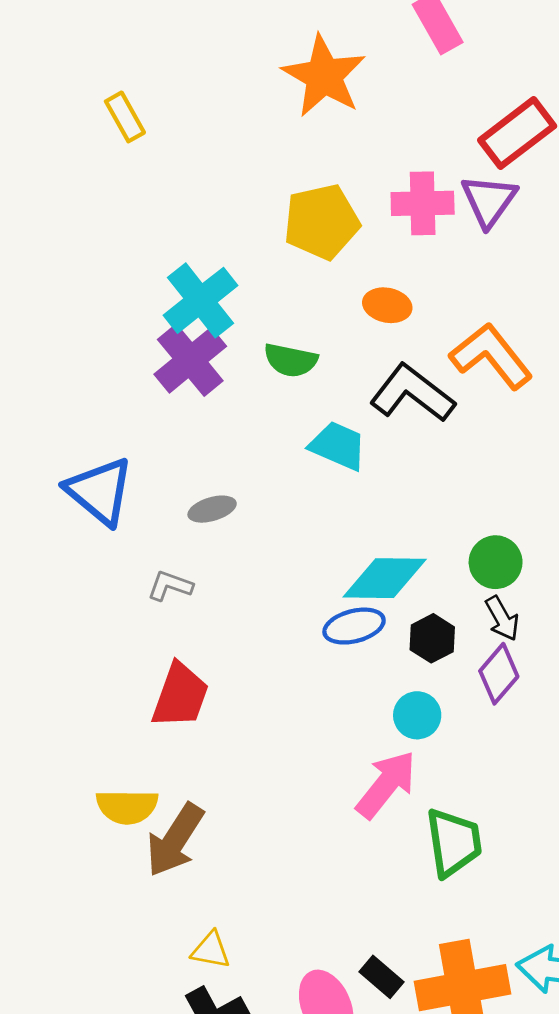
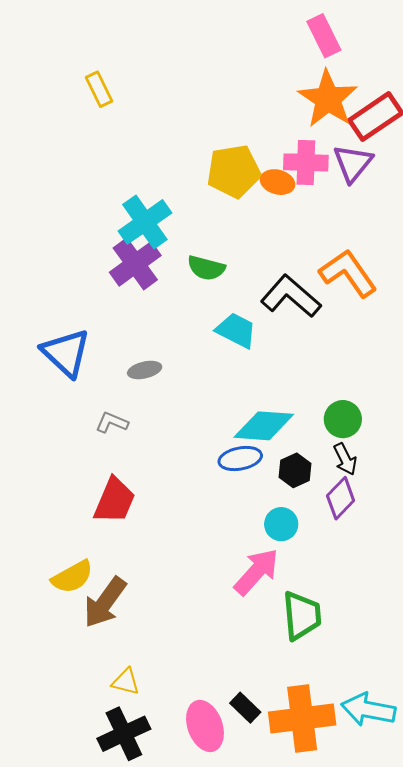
orange star: (324, 76) -> (328, 99), moved
orange ellipse: (387, 305) -> (278, 182), moved
yellow semicircle: (127, 807) -> (72, 577), turned -33

